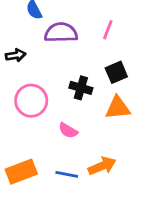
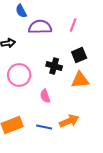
pink semicircle: (68, 130) -> (45, 96), turned 40

